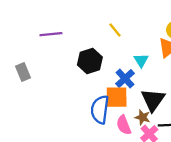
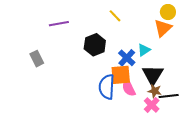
cyan triangle: (141, 60) -> (144, 50), moved, turned 32
brown star: (143, 117) -> (155, 91), moved
pink semicircle: (124, 125) -> (129, 88), moved

